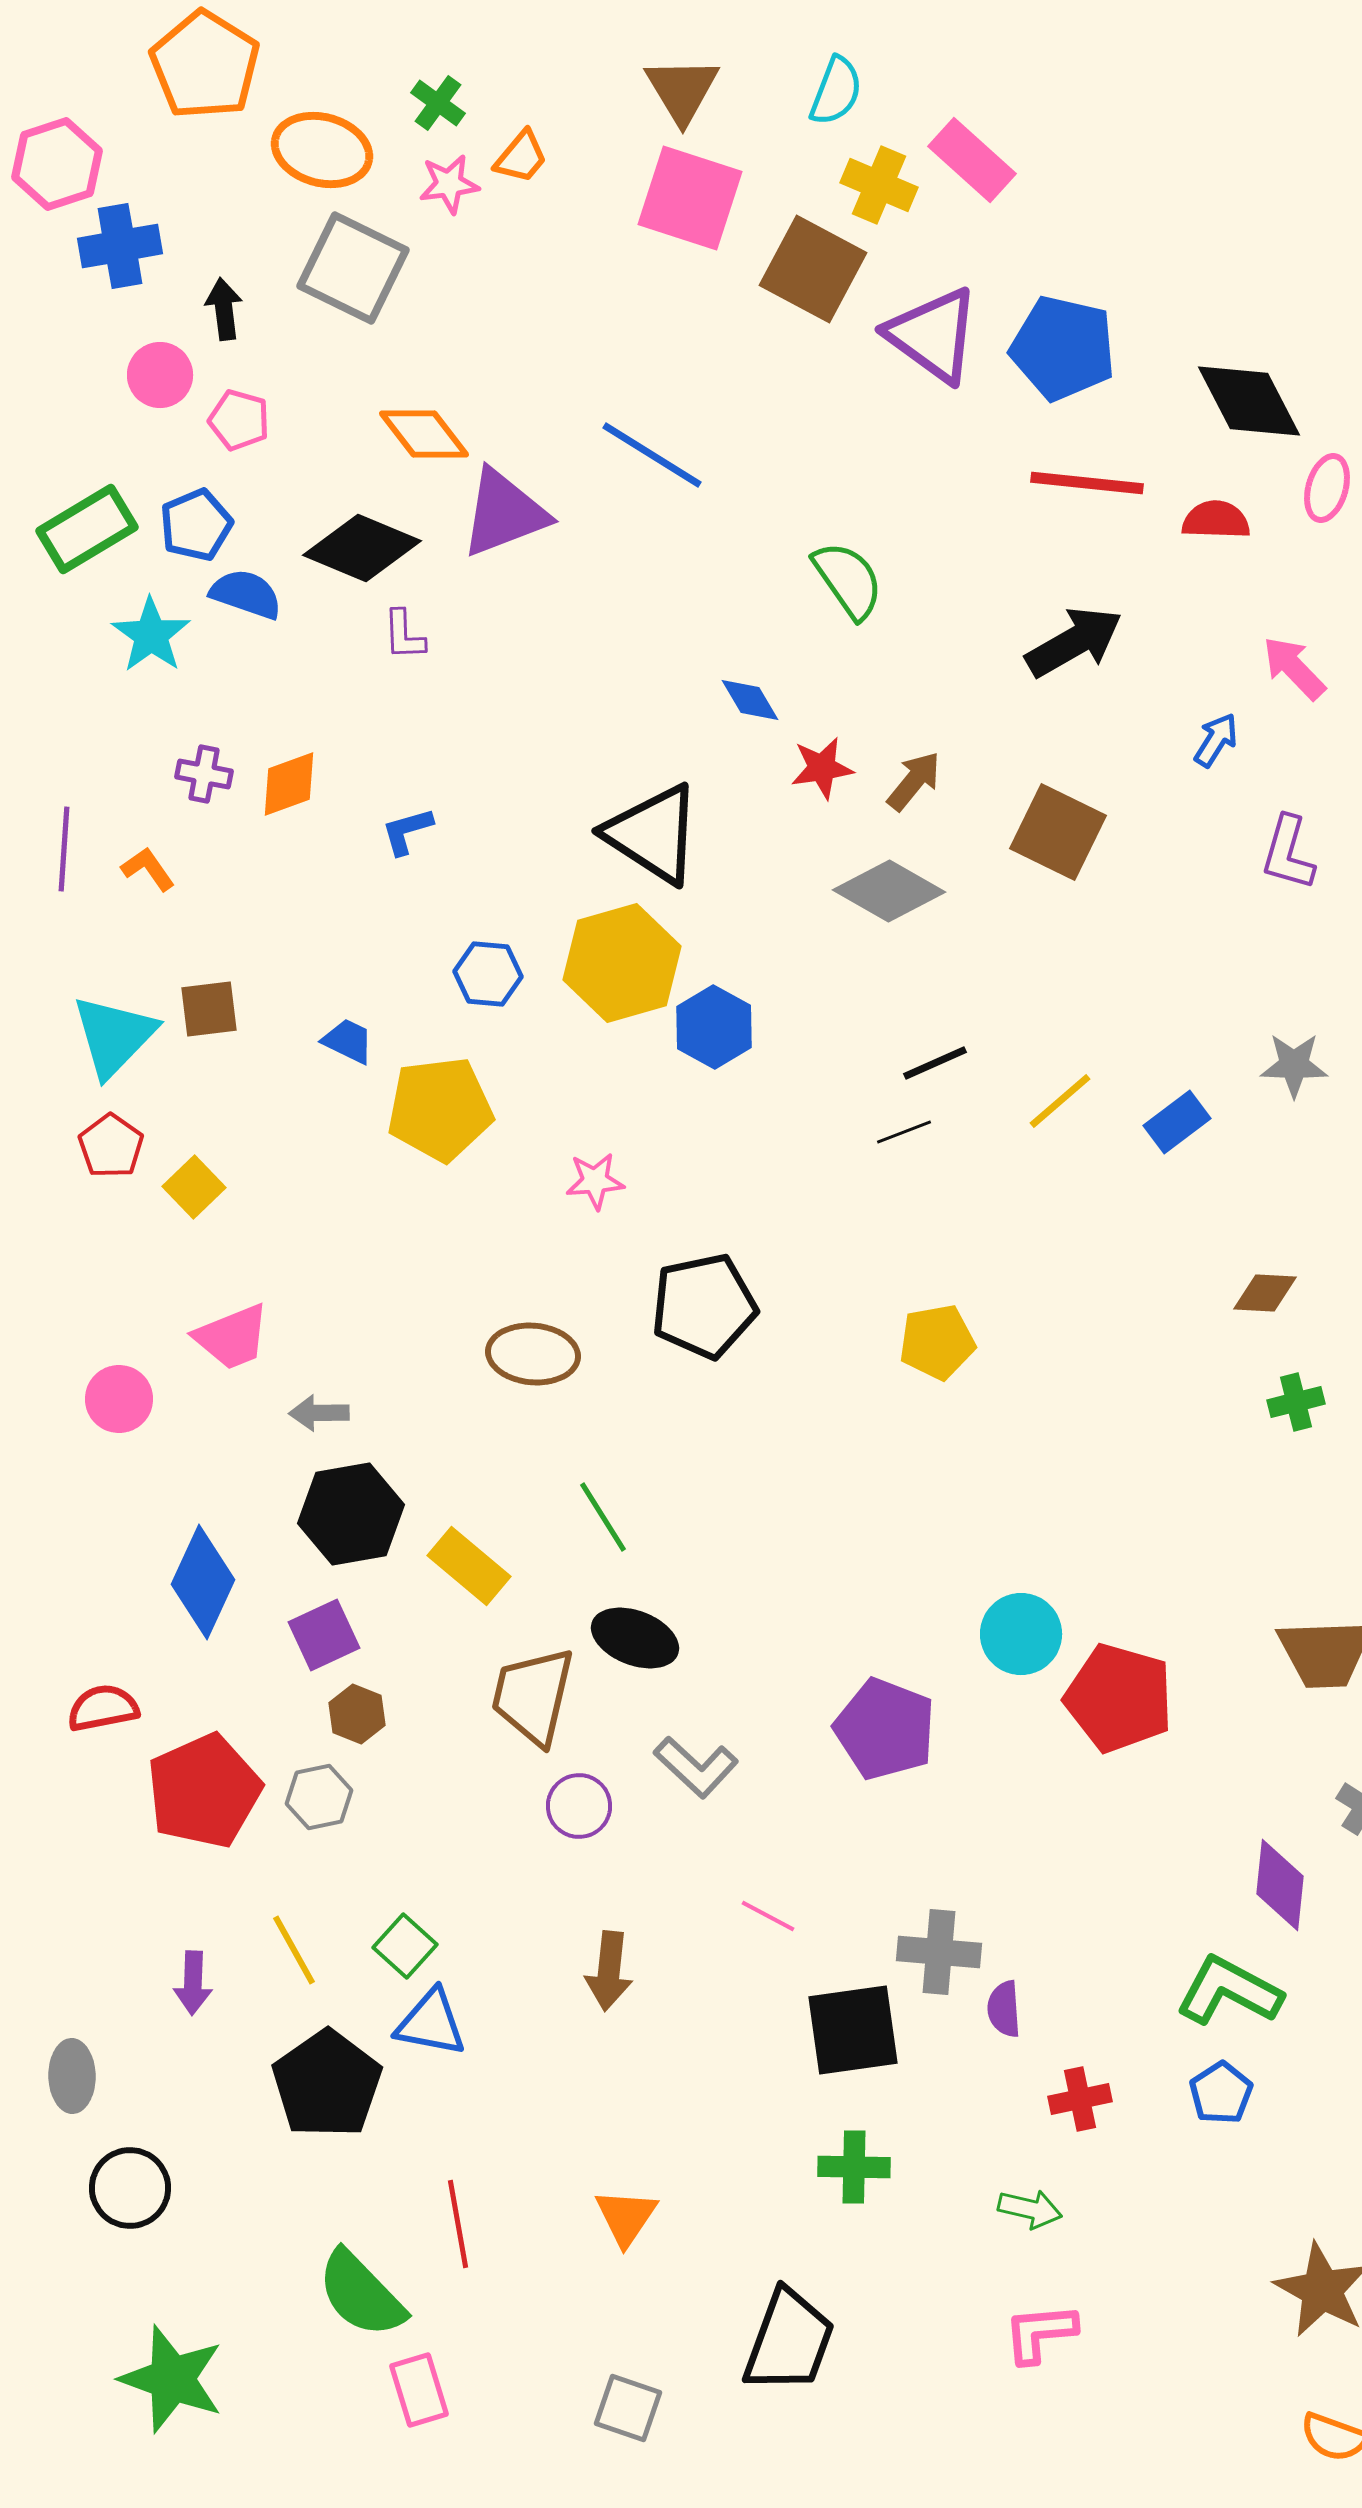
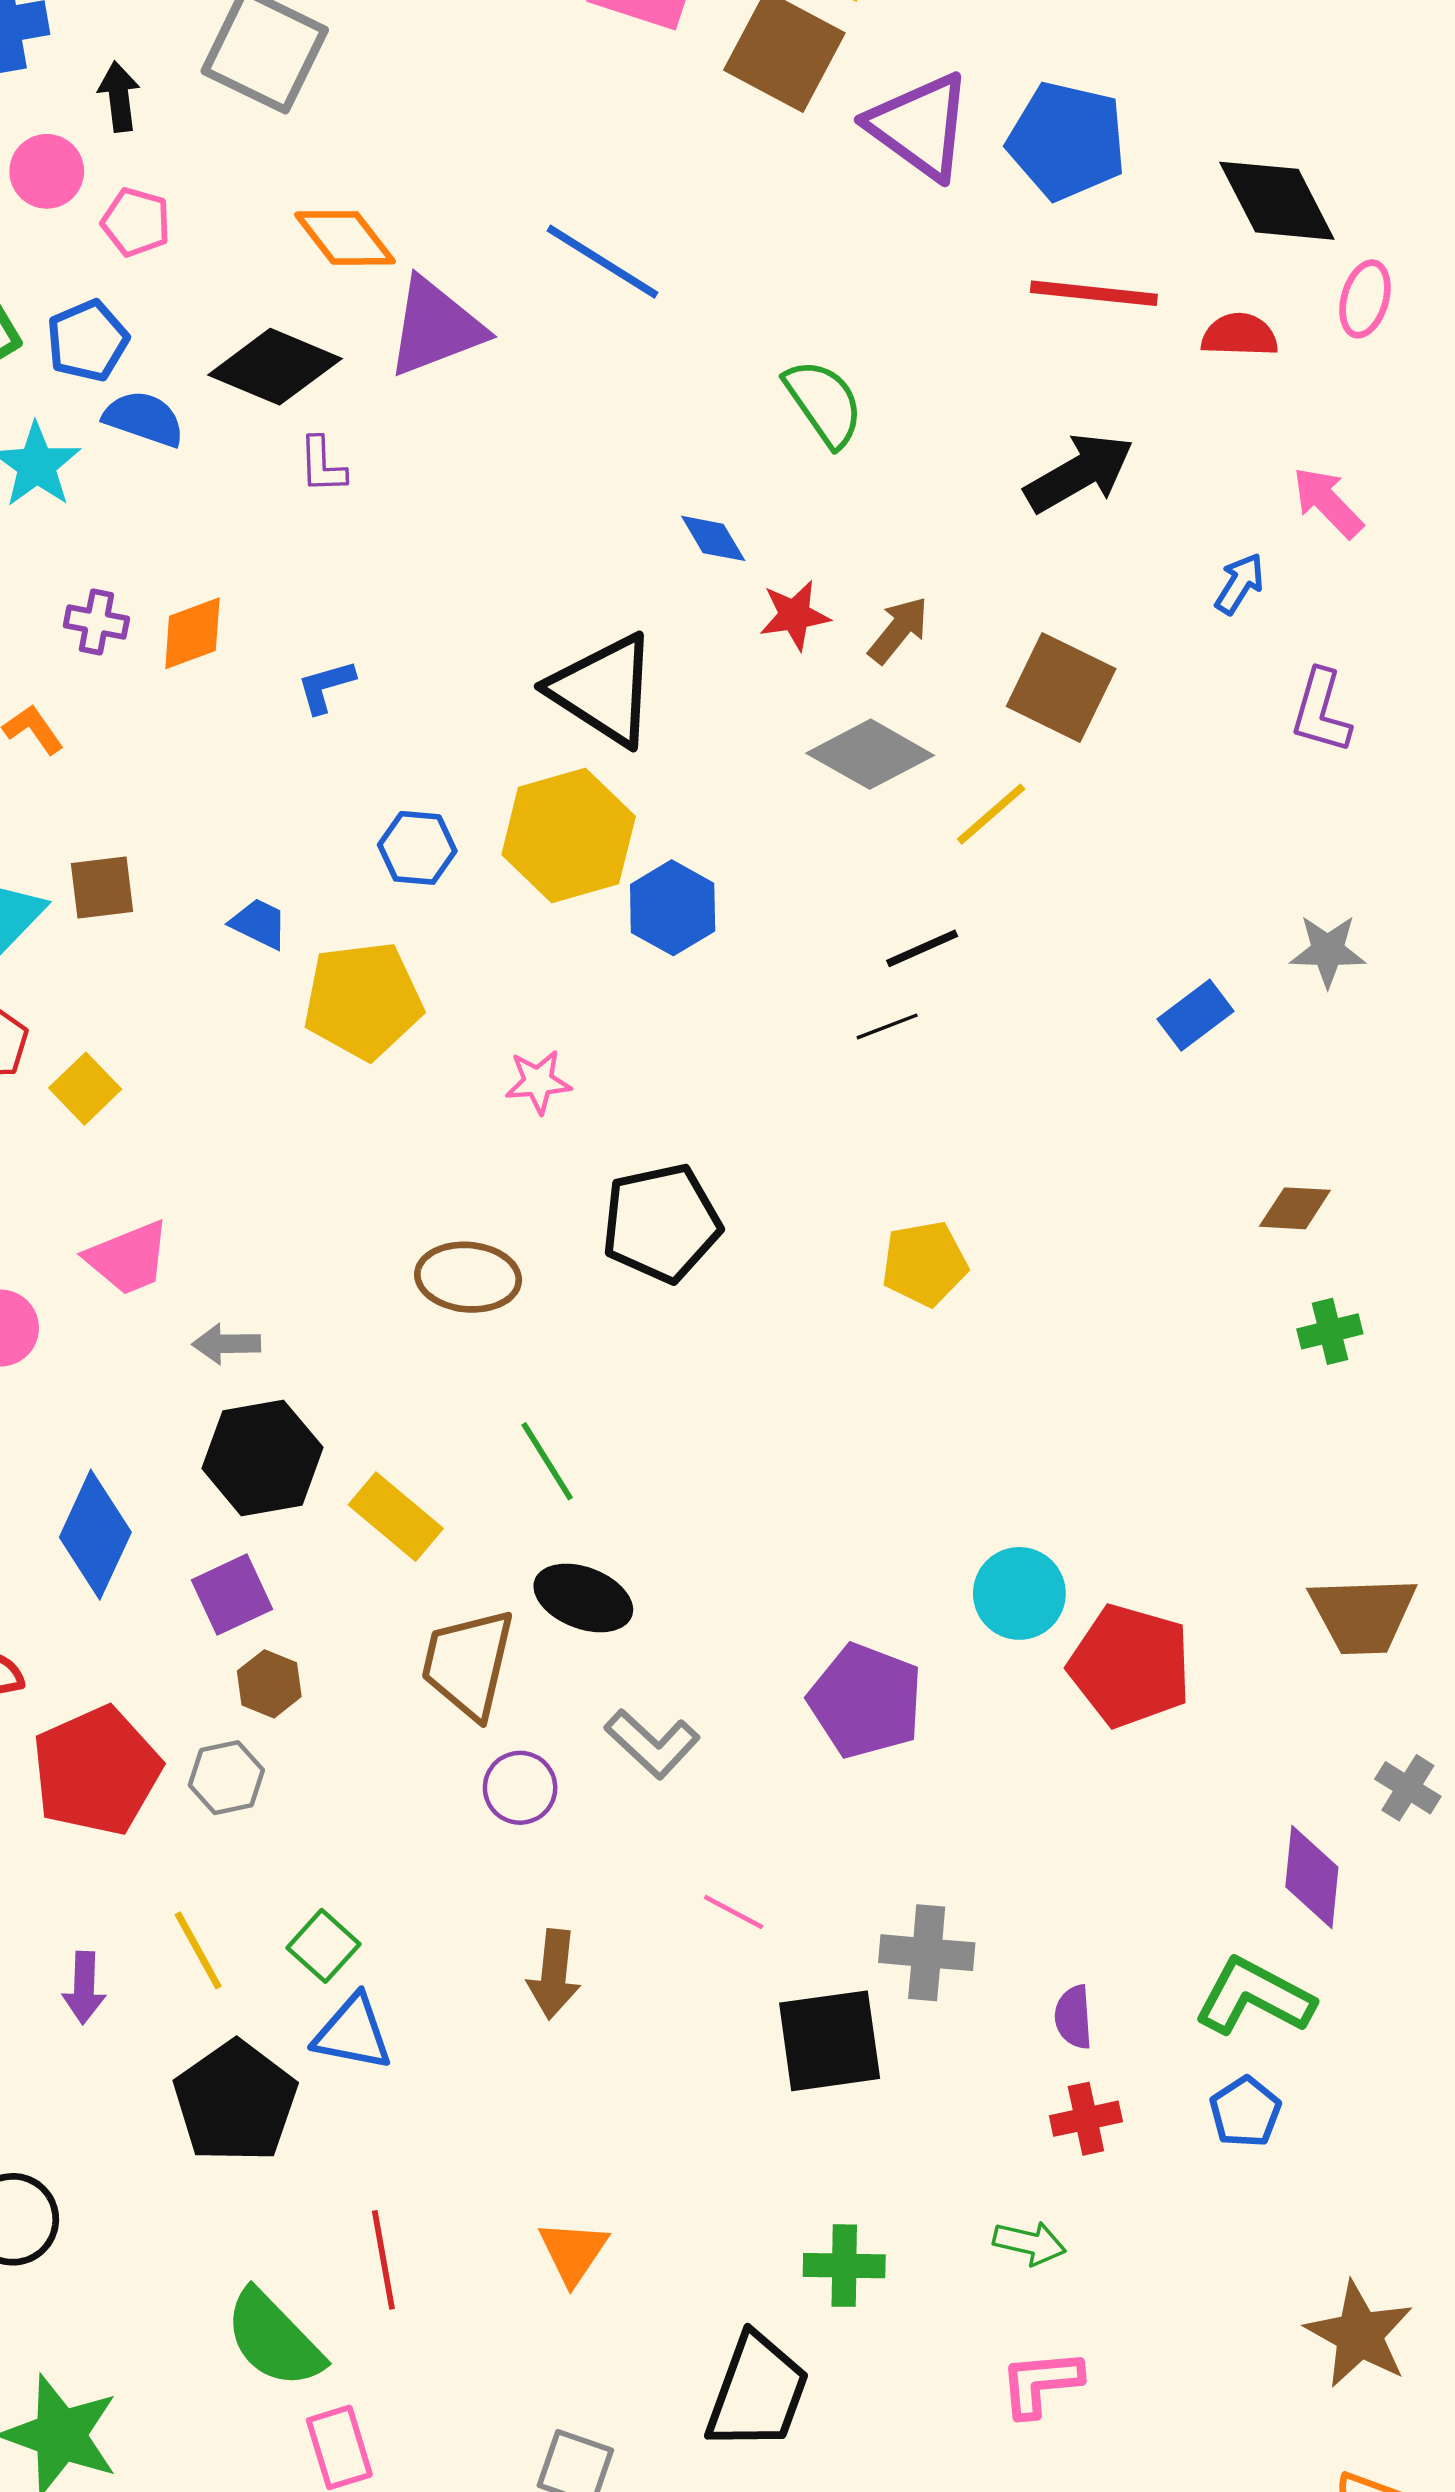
yellow line: (1060, 1101) -> (991, 814), moved
purple semicircle: (1004, 2009) -> (1074, 2017), moved
green cross: (854, 2167) -> (844, 2266), moved

